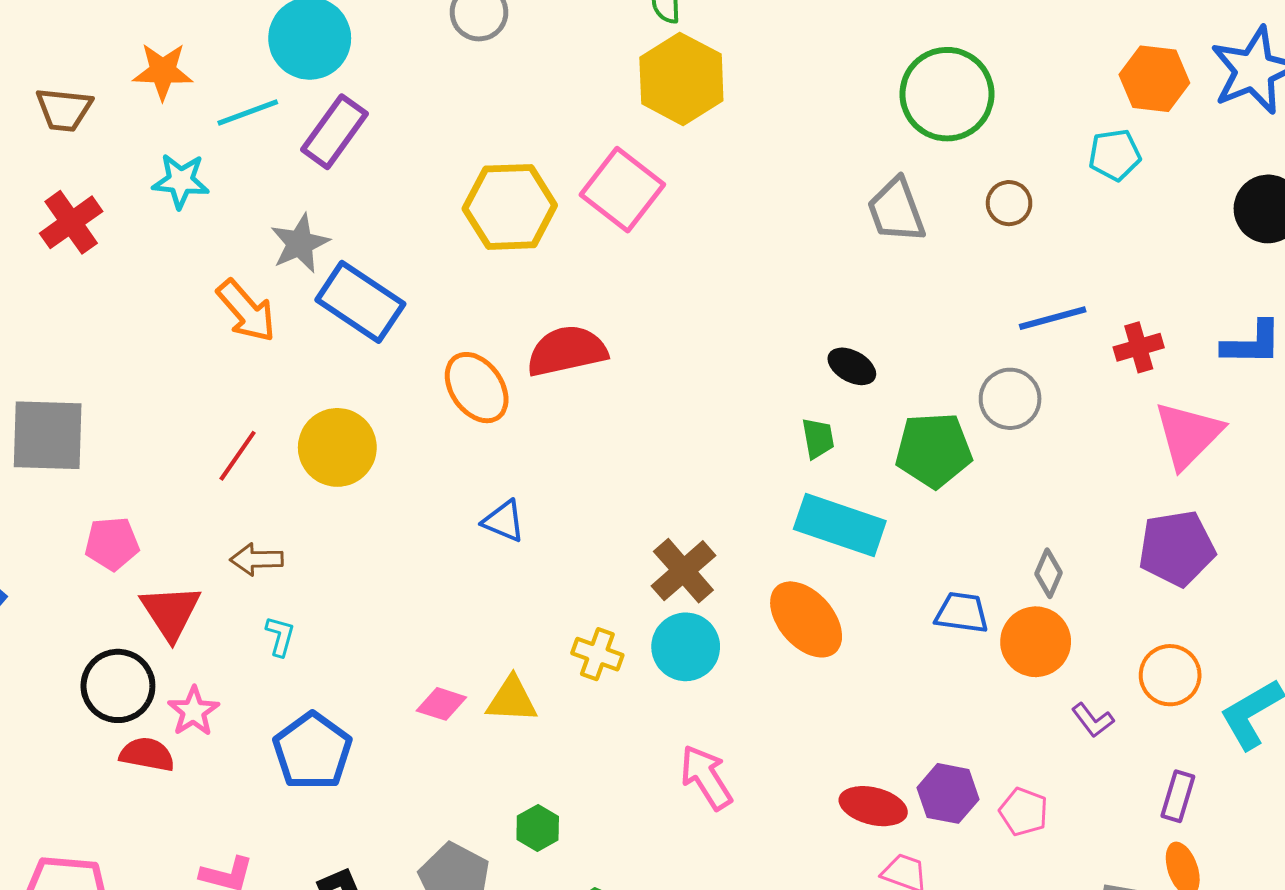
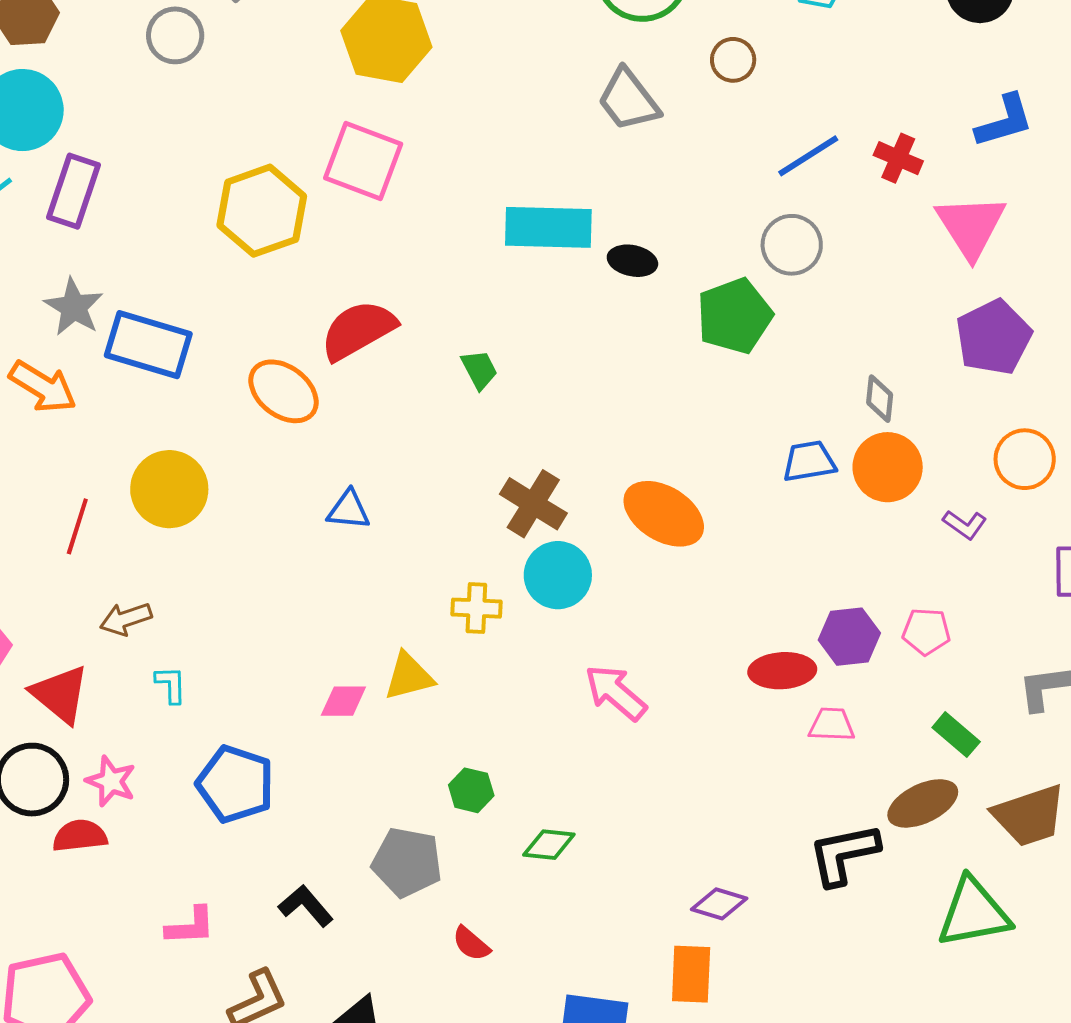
red cross: (1139, 347) -> (898, 158), turned -33
green trapezoid: (818, 438) -> (479, 370), moved
cyan rectangle: (840, 525) -> (548, 227), moved

